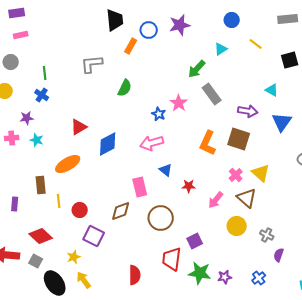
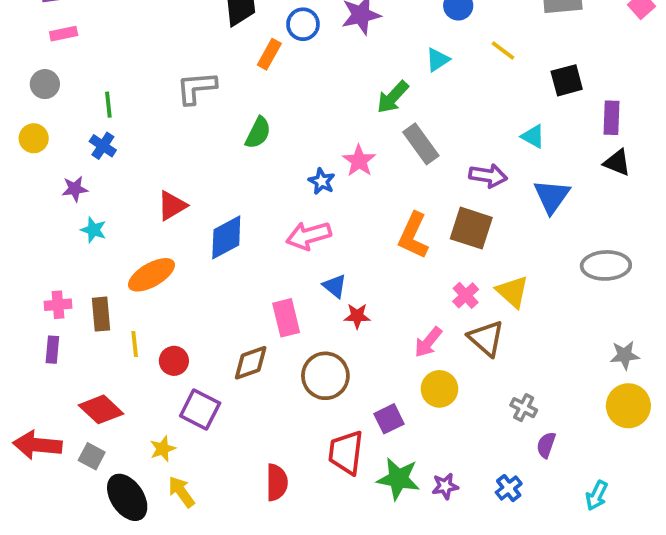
pink cross: (12, 138) -> (58, 305), moved
red star: (189, 186) -> (357, 316), moved
yellow circle: (237, 226) -> (439, 389), moved

